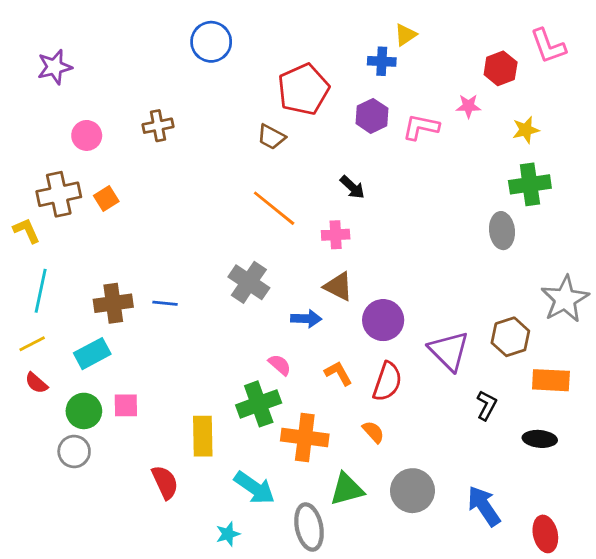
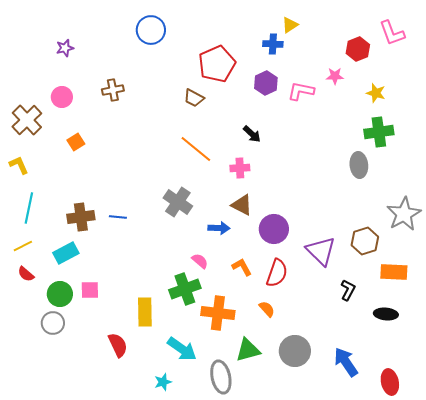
purple star: (55, 67) -> (65, 48), moved, size x0.7
yellow star: (526, 130) -> (376, 93), turned 30
brown cross: (59, 194) -> (27, 120), moved, turned -32

